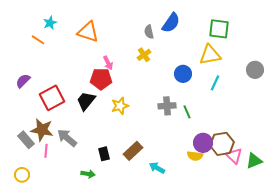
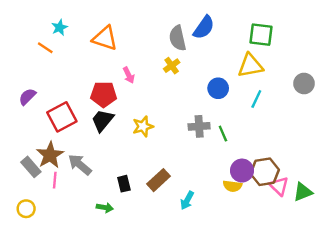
gray semicircle: (149, 32) -> (178, 38), size x1.5
red pentagon: (101, 79) -> (104, 94), moved
brown star: (42, 130) -> (50, 155), turned 30
cyan arrow: (157, 168) -> (187, 200), turned -91

